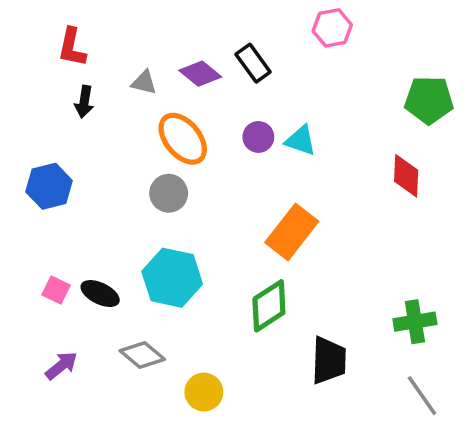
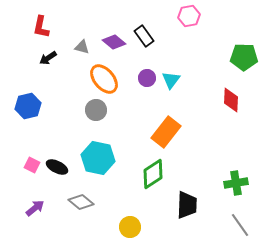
black arrow: (84, 102) -> (48, 58), turned 48
cyan triangle: (301, 140) -> (171, 80), turned 48
yellow circle: (204, 392) -> (130, 227), moved

